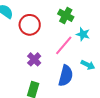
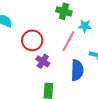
red circle: (30, 25) -> (32, 40), moved

